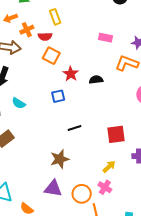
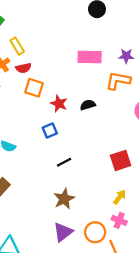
yellow rectangle: (55, 17) -> (17, 46), moved
pink rectangle: (106, 38) -> (90, 57), size x1.5
black line: (75, 128) -> (64, 162), moved
purple triangle: (53, 188) -> (63, 232), turned -36

